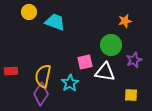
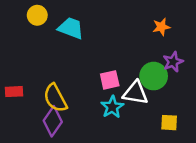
green circle: (111, 45) -> (154, 76), moved
purple star: (134, 60) -> (173, 62), moved
yellow semicircle: (43, 76) -> (55, 98), turned -40
cyan star: (70, 83) -> (112, 107), moved

